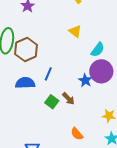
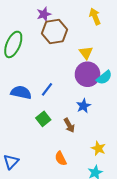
brown hexagon: (26, 49) -> (54, 32), moved
purple circle: (101, 71) -> (87, 74), moved
brown arrow: (68, 99) -> (69, 125), moved

